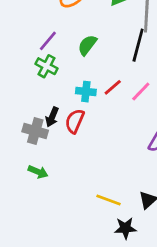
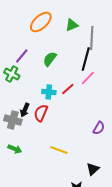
green cross: (46, 66) -> (12, 74), moved
pink line: (141, 92) -> (88, 78), moved
yellow line: (108, 200) -> (59, 150), moved

